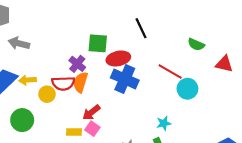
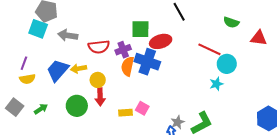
purple cross: (77, 64) -> (123, 50), turned 35
blue cross: (125, 79) -> (147, 62), moved
red semicircle: (63, 83) -> (99, 47), moved
red arrow: (91, 113) -> (100, 97), moved, turned -48
cyan star: (164, 123) -> (216, 84), moved

